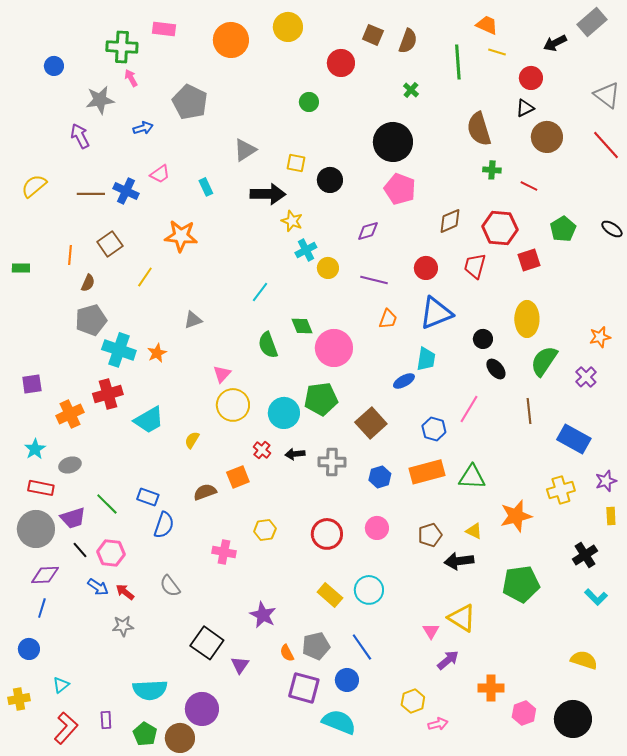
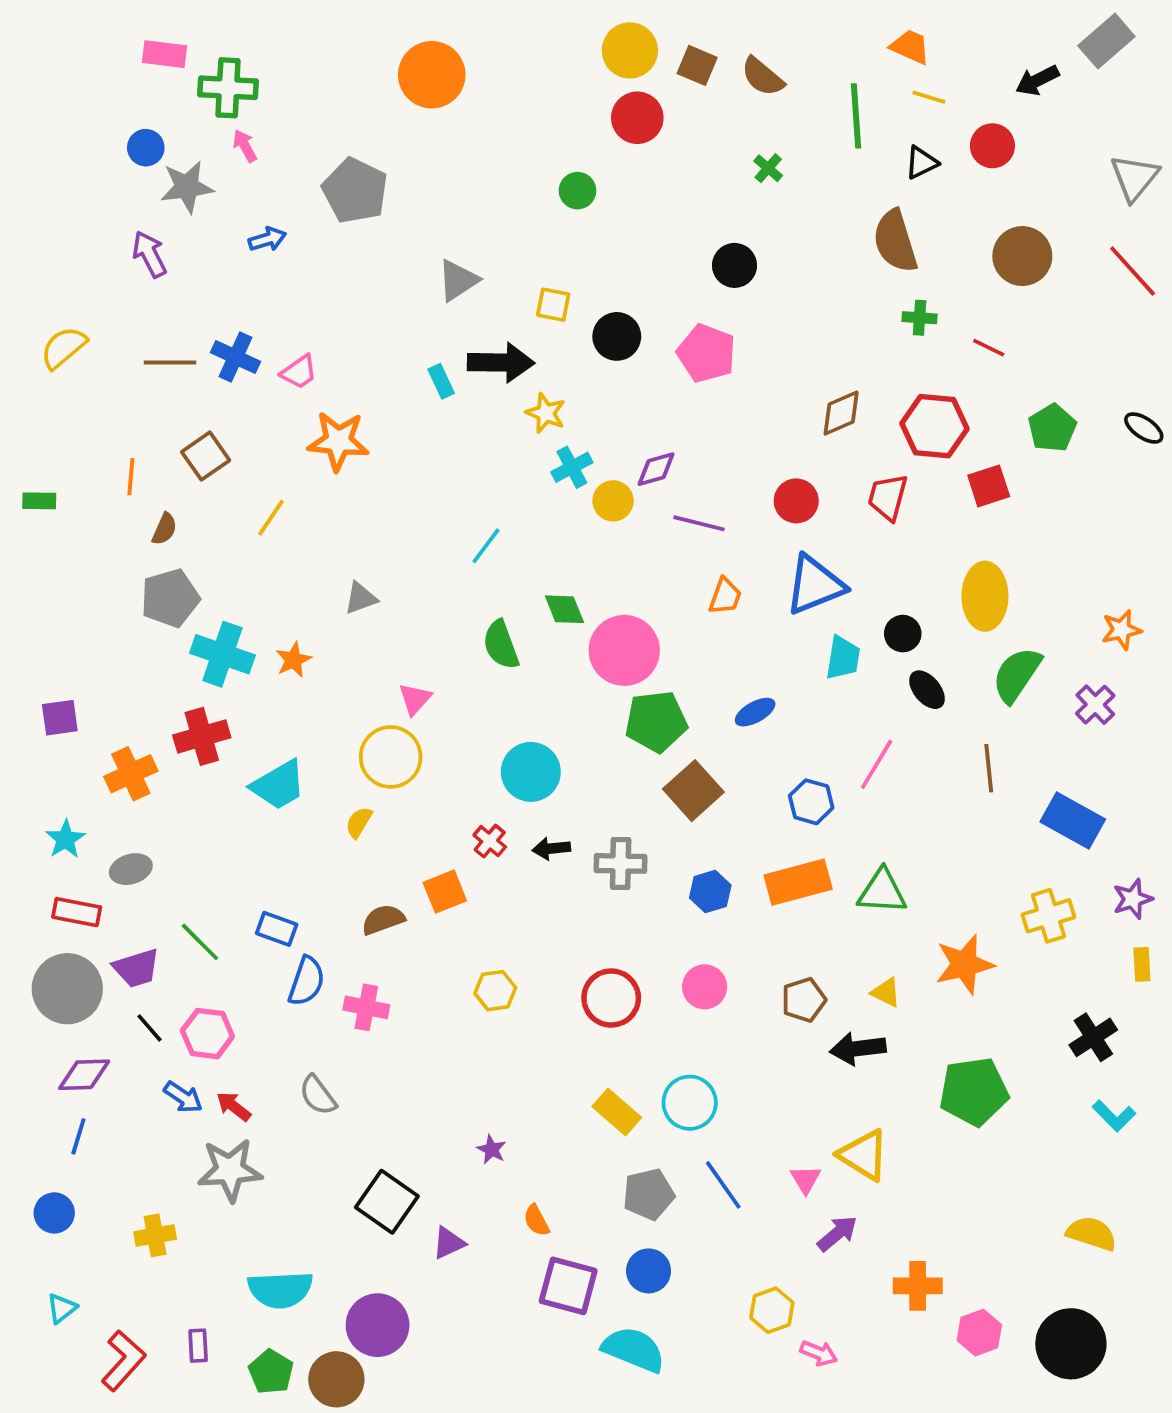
yellow circle: (288, 27) -> (630, 50), moved
pink rectangle: (164, 29) -> (164, 54), moved
brown semicircle: (408, 41) -> (763, 77), turned 110
blue circle: (54, 66) -> (146, 148), moved
gray triangle: (607, 95) -> (1134, 178), turned 32
black triangle: (525, 108) -> (921, 163), moved
black circle: (393, 142) -> (735, 265), size x0.6
pink trapezoid: (160, 174) -> (299, 372), moved
cyan rectangle: (206, 187) -> (441, 381), moved
pink pentagon: (400, 189) -> (706, 353), moved
purple diamond: (368, 231) -> (656, 469), moved
cyan trapezoid: (426, 359) -> (843, 658), moved
green pentagon: (321, 399) -> (656, 721), moved
yellow circle: (233, 405) -> (391, 757), moved
pink cross: (224, 552) -> (366, 1007), moved
purple star: (263, 615) -> (492, 1149), size x0.6
gray star: (123, 626) -> (230, 1170), size x1.6
gray pentagon: (316, 646) -> (649, 1194), moved
blue line: (362, 647) -> (723, 1185), moved
purple triangle: (240, 665) -> (449, 1243), turned 30
cyan triangle: (61, 685) -> (62, 1308), moved
yellow cross: (19, 699) -> (155, 1235), moved
pink arrow: (438, 724) -> (819, 1353), turned 36

